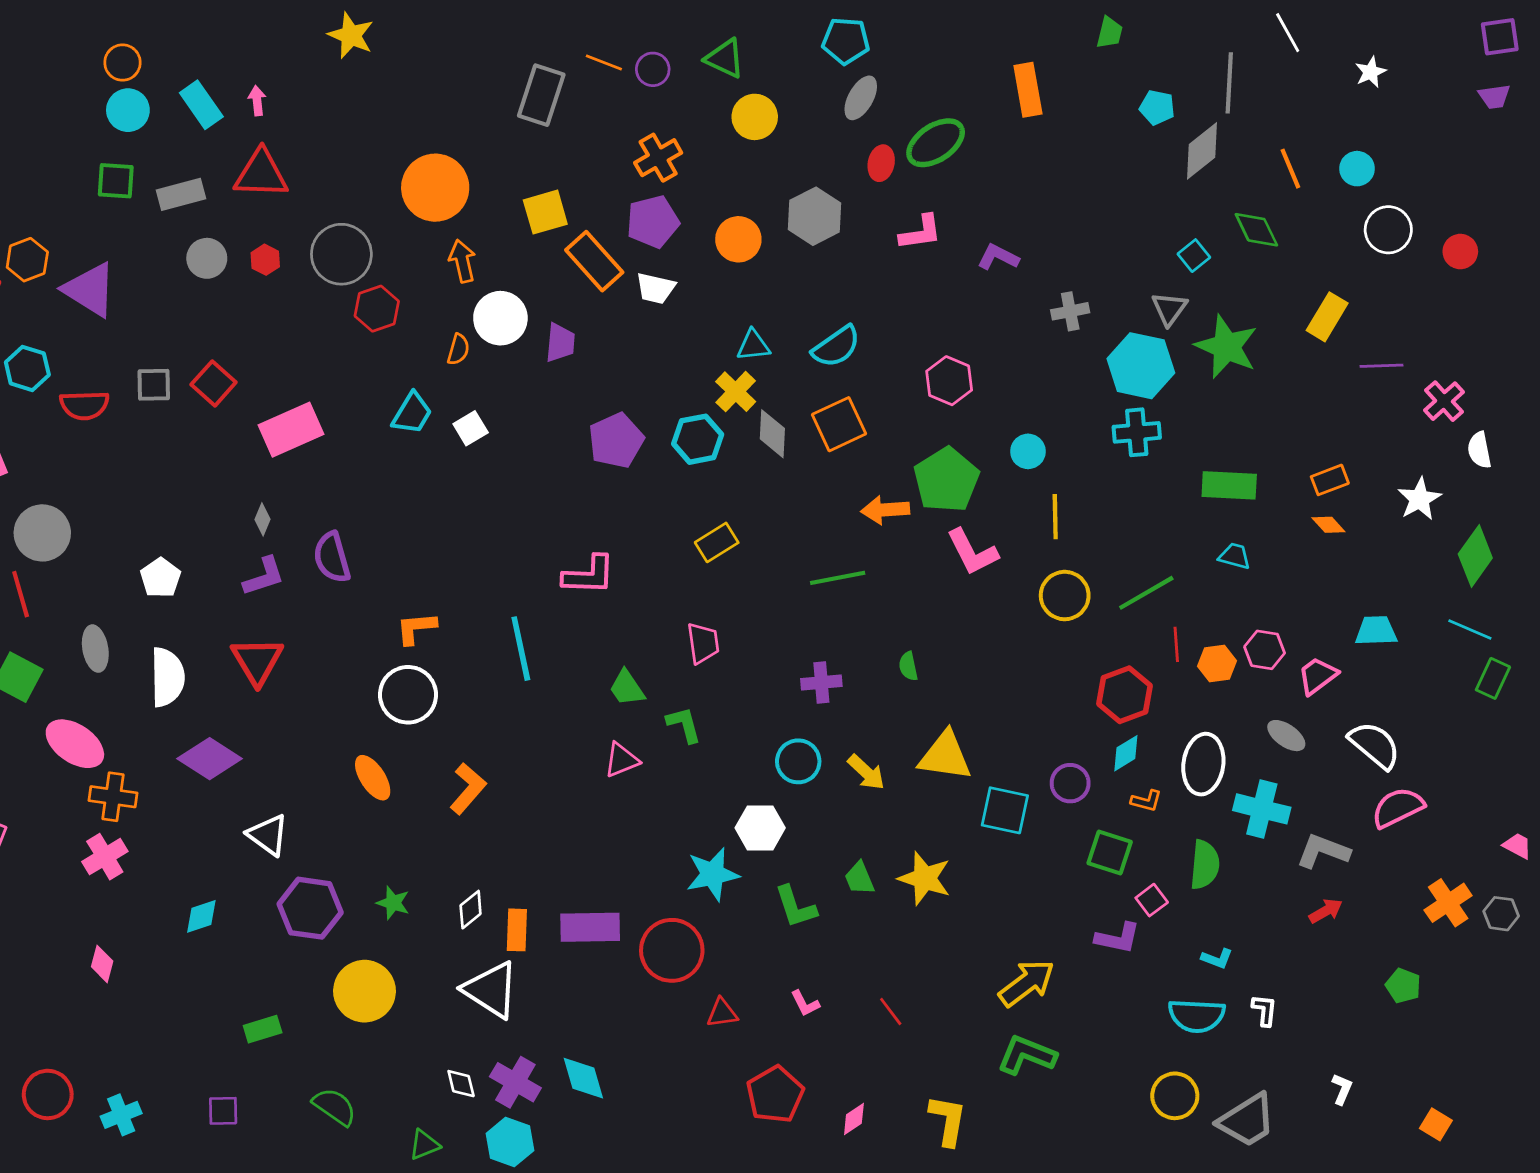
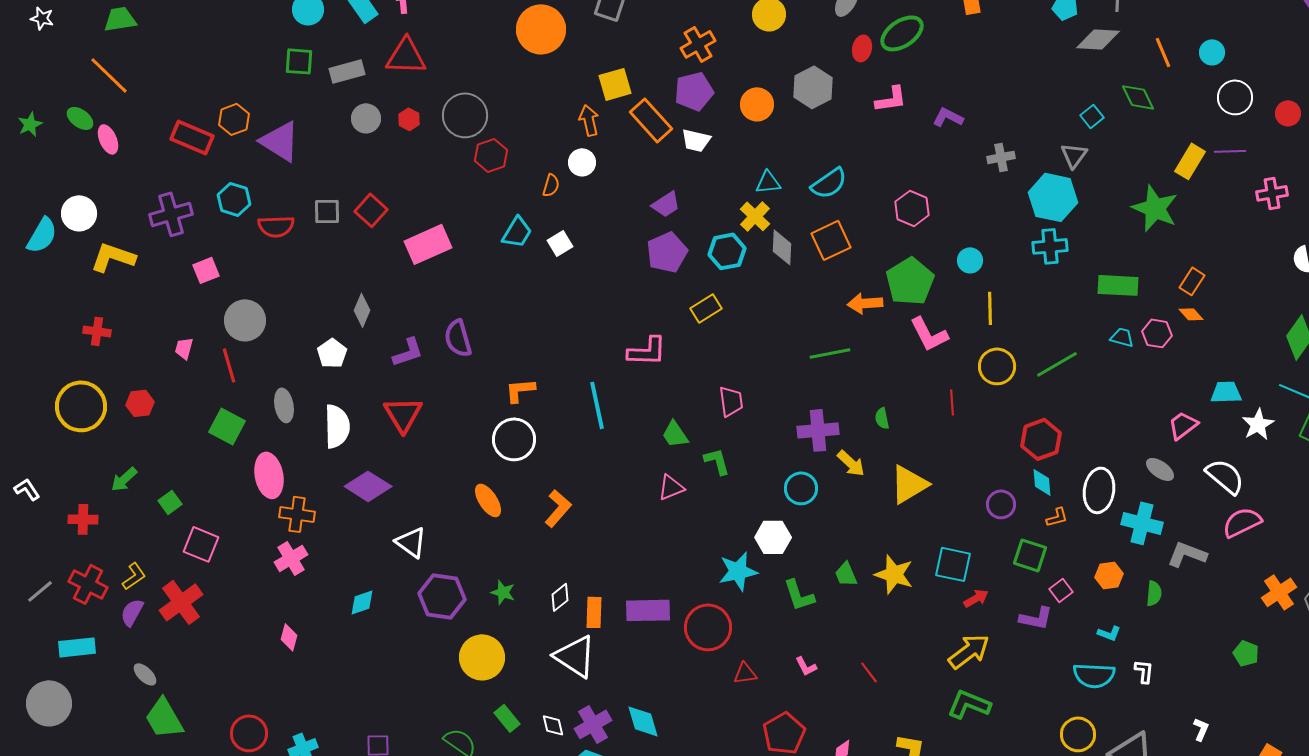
gray diamond: (1202, 151) -> (1098, 39), turned 42
orange circle: (435, 188) -> (541, 29), moved
orange arrow: (462, 261) -> (589, 120), moved
white circle: (500, 318) -> (582, 162), size x0.7
purple trapezoid: (560, 343) -> (666, 204), moved, turned 52
green star: (1226, 347) -> (1155, 208), moved
purple line: (1381, 366) -> (1230, 151), moved
pink cross: (1444, 401) -> (1272, 193), moved, turned 32
orange rectangle: (1330, 480) -> (1192, 281), turned -36
white star: (1420, 499) -> (1258, 424), moved
gray diamond: (263, 519) -> (362, 310), moved, size x1.4
yellow rectangle: (717, 542) -> (706, 308), moved
red line: (1176, 644) -> (952, 402), moved
pink hexagon: (1265, 650) -> (1157, 333), moved
orange hexagon: (1217, 663) -> (1109, 575), moved
purple cross: (821, 683) -> (818, 430), size x1.4
pink ellipse: (75, 744) -> (269, 475), turned 45
cyan diamond: (1126, 753) -> (1042, 482), turned -64
yellow triangle: (945, 756) -> (909, 484), turned -39
yellow arrow: (866, 772) -> (851, 463), moved
orange L-shape: (1146, 801) -> (1057, 517), turned -30
cyan square: (1005, 810) -> (953, 564), moved
green semicircle: (1205, 865) -> (1154, 593), moved, size x0.7
red arrow: (1326, 911) -> (976, 598), moved
green rectangle: (263, 1029) -> (507, 718), moved, turned 68
purple cross: (515, 1082) -> (593, 724), turned 30

